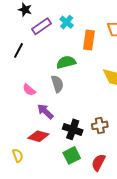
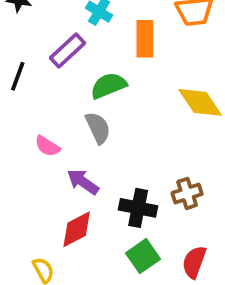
purple rectangle: (41, 26) -> (67, 50), moved
red diamond: (38, 136) -> (77, 229), turned -35

